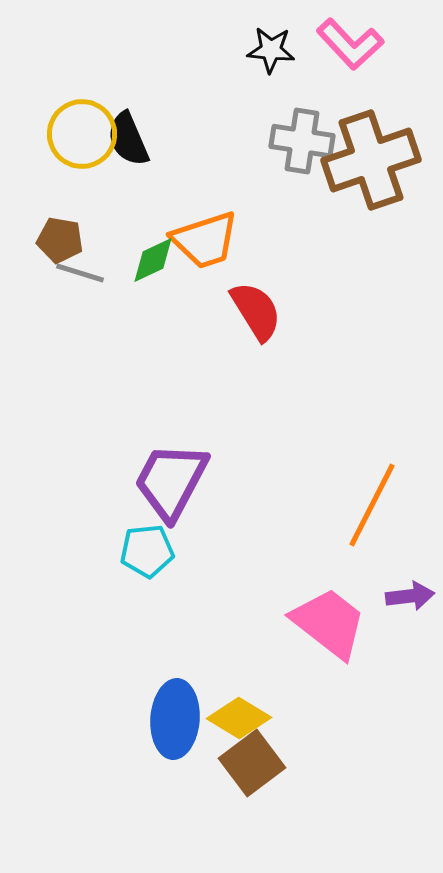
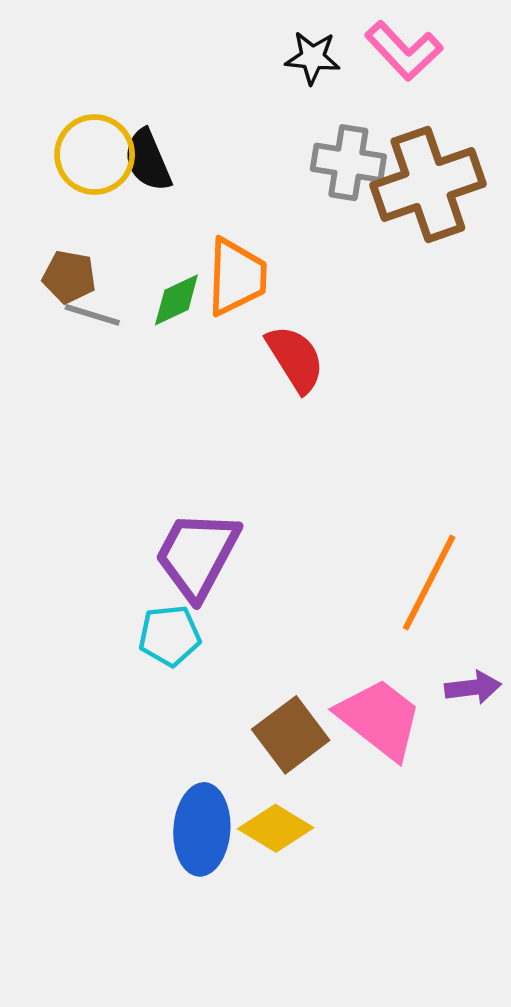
orange trapezoid: (205, 240) -> (236, 277), turned -70
brown square: (252, 763) -> (291, 735), moved

